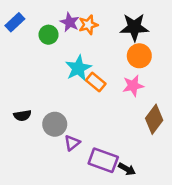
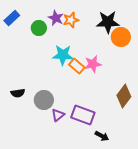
orange circle: (139, 56) -> (121, 37), moved
cyan star: (78, 68) -> (63, 55), turned 30
pink star: (133, 86) -> (93, 64), moved
purple rectangle: (103, 160) -> (83, 115), moved

